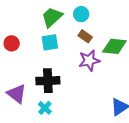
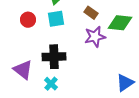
red circle: (12, 43) -> (28, 20), moved

